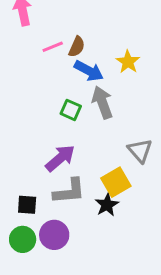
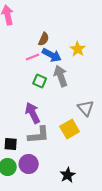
pink line: (53, 47) -> (33, 57), moved
purple arrow: (60, 158) -> (33, 113), turned -75
black star: (107, 205) -> (68, 175), moved

